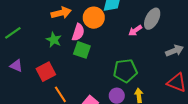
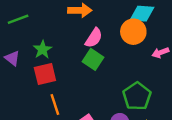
orange circle: (94, 18) -> (133, 32), moved
green star: (54, 40) -> (43, 49), moved
green pentagon: (125, 71) -> (137, 96), turned 30

